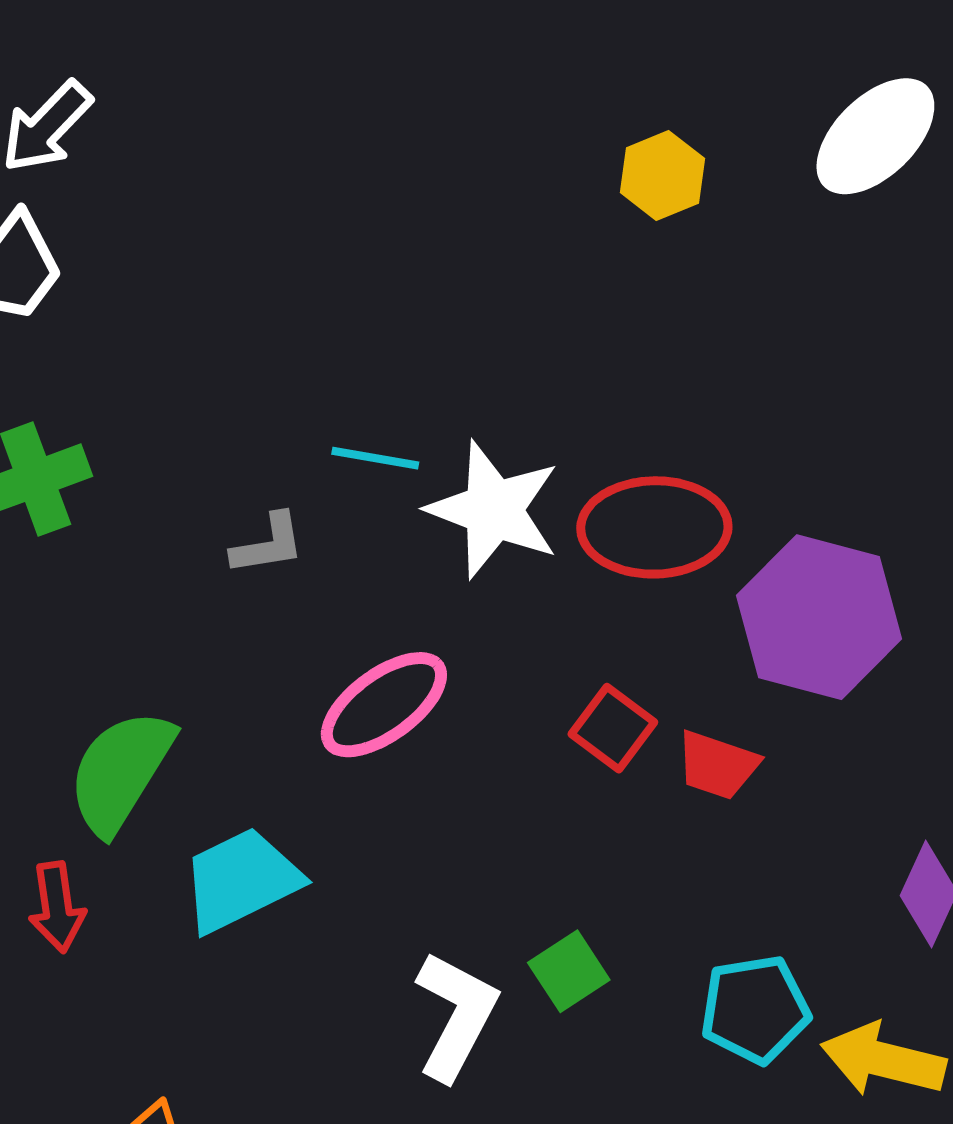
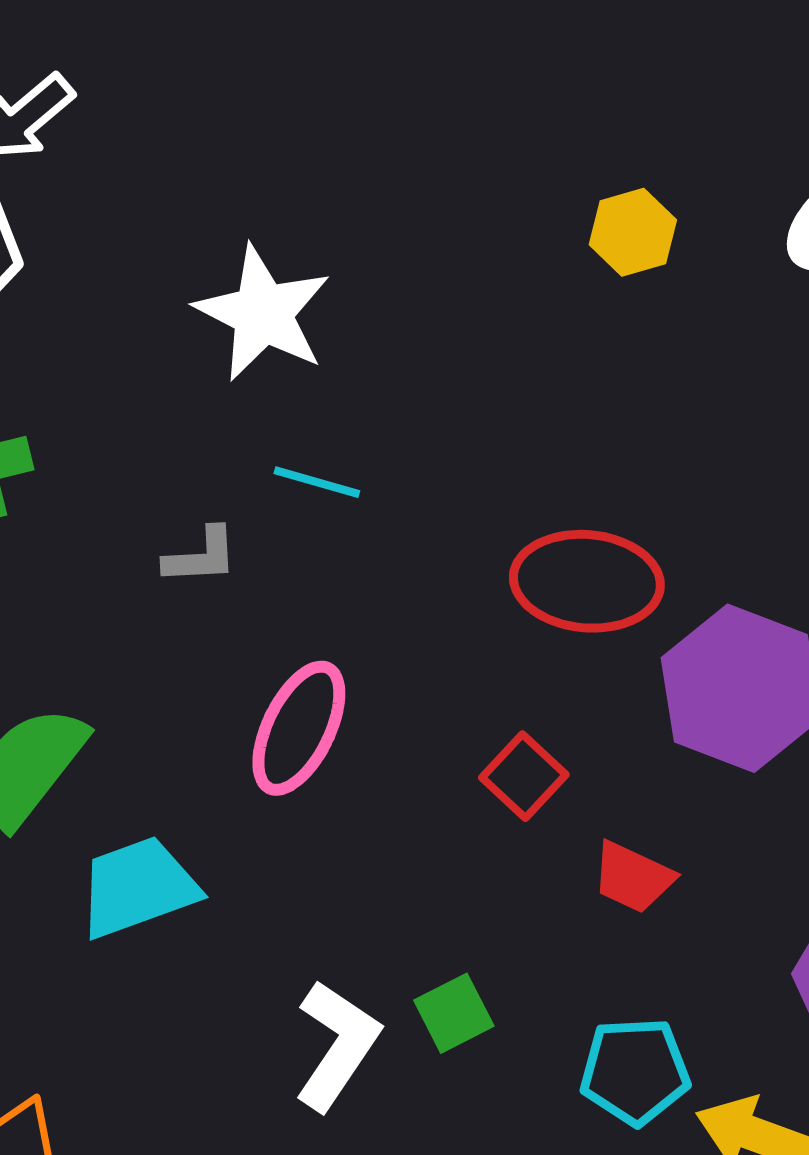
white star: (494, 510) -> (263, 313), moved
pink ellipse: (384, 705) -> (299, 728), turned -34
red trapezoid: (717, 765) -> (633, 877), moved

